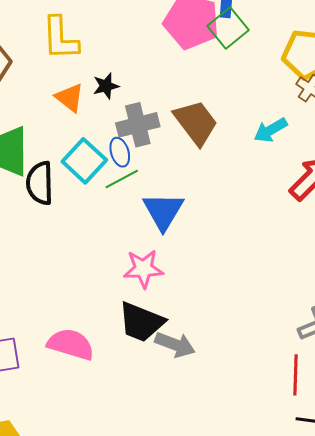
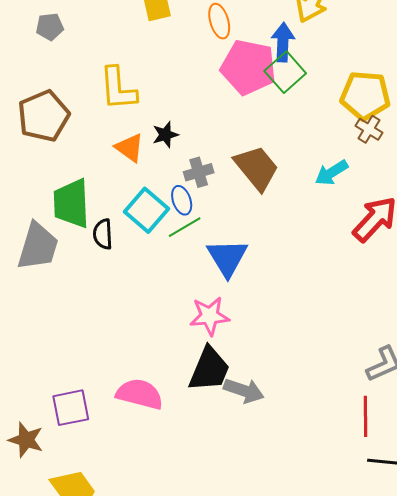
gray cross: (138, 125) -> (199, 172), size x0.7
black semicircle: (40, 183) -> (103, 234), size x0.7
black trapezoid: (141, 322) -> (209, 369), turned -87

